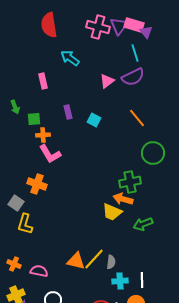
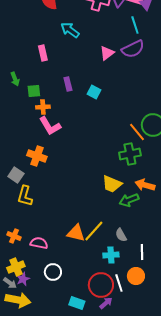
orange line: (137, 118) -> (137, 132), moved
orange arrow: (123, 199) -> (145, 185), moved
green arrow: (143, 224) -> (129, 200), moved
gray semicircle: (111, 262) -> (121, 235), moved, turned 144
cyan cross: (120, 281) -> (111, 255), moved

